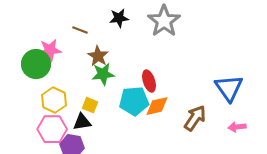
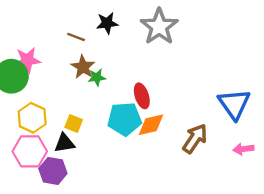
brown line: (80, 30) -> (76, 37), moved
green star: (103, 74) -> (97, 77), moved, size x0.7

